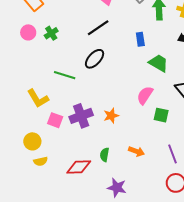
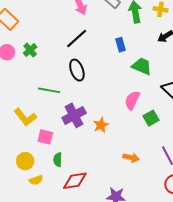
black ellipse: (95, 59) -> (77, 70), turned -55
green square: (161, 115) -> (151, 118), turned -35
purple cross: (81, 116) -> (74, 115), moved
green semicircle: (105, 155) -> (58, 160), moved

